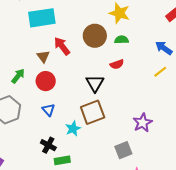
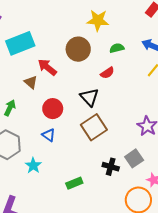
green semicircle: (122, 40) -> (117, 48), moved
red circle: (46, 81) -> (53, 109), moved
cyan star: (73, 129) -> (33, 166), moved
black cross: (48, 145) -> (111, 167), moved

